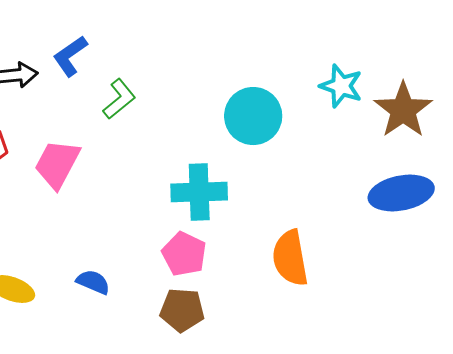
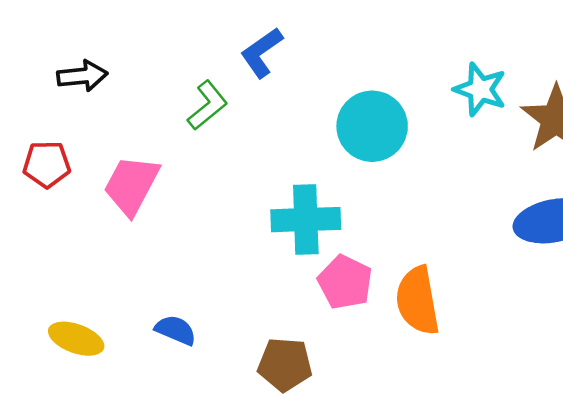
blue L-shape: (70, 56) -> (262, 53), moved
pink pentagon: (184, 254) -> (345, 282), moved

